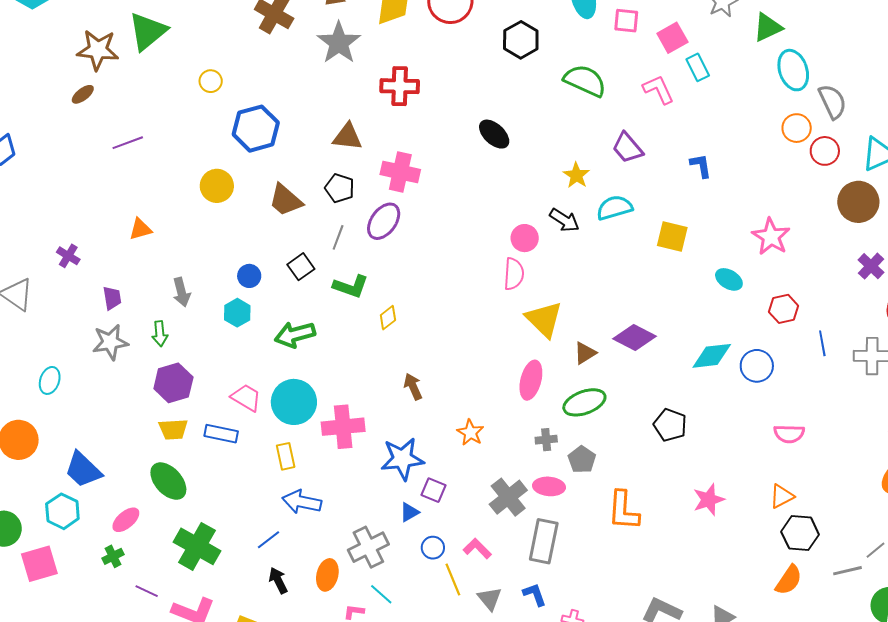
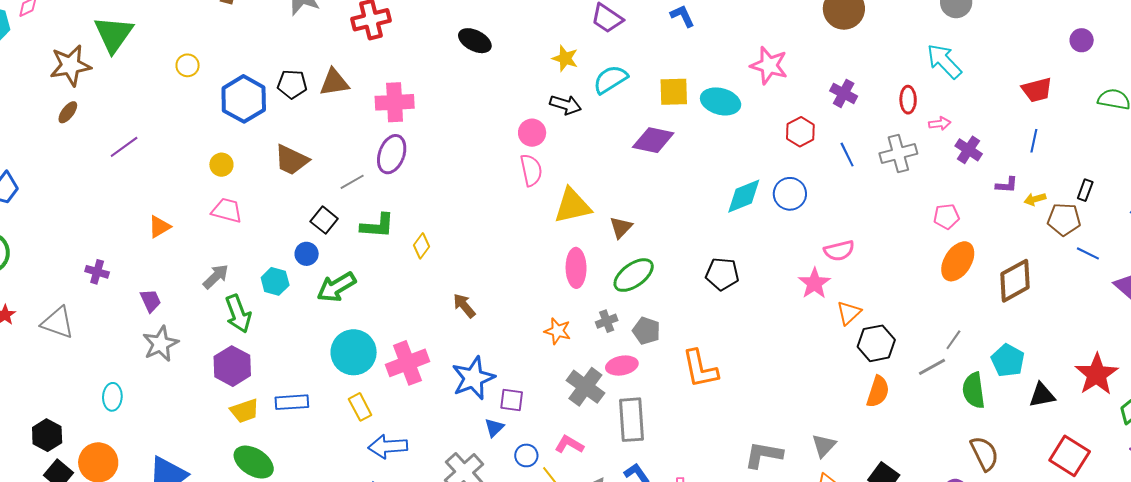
yellow circle: (217, 186) -> (221, 165), size x0.7
black pentagon: (340, 188) -> (292, 84), moved
gray line: (338, 237) -> (352, 182), turned 55
purple cross: (871, 266) -> (844, 93), moved
blue circle: (249, 276) -> (307, 254), moved
cyan ellipse: (729, 279) -> (721, 101), moved, size x1.4
gray arrow: (181, 292) -> (216, 276), turned -104
yellow triangle: (544, 319) -> (572, 206), turned -42
green arrow: (160, 334) -> (238, 314), moved, size x1.5
purple diamond: (634, 337) -> (653, 140), moved
pink trapezoid: (246, 398) -> (227, 210), moved
orange star: (470, 433) -> (558, 331), moved
pink star: (709, 500) -> (814, 283), moved

